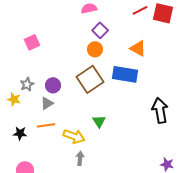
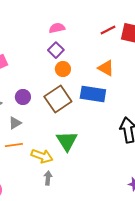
purple square: (100, 30) -> (56, 50), moved
purple circle: (53, 85) -> (23, 97), moved
green triangle: (99, 121) -> (67, 141), size x1.6

